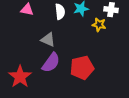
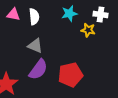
white semicircle: (60, 12) -> (34, 17), moved

